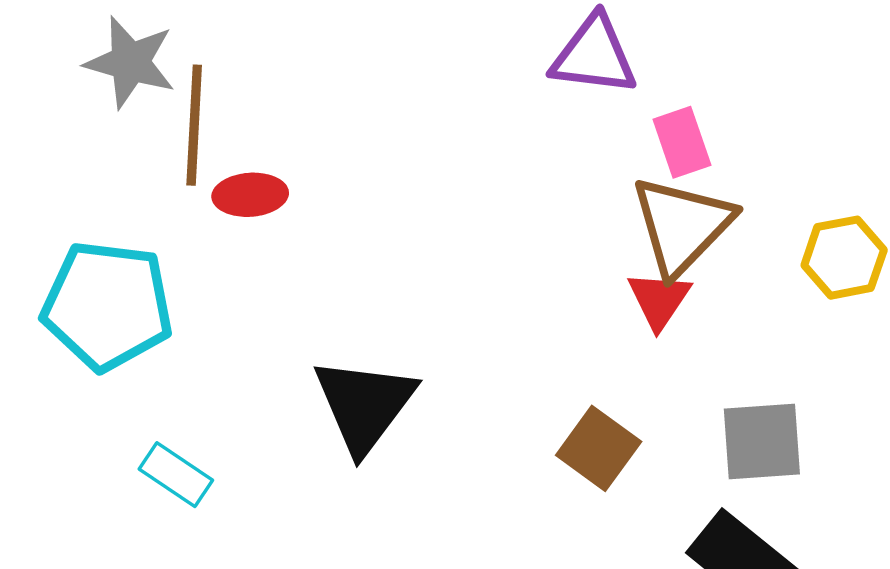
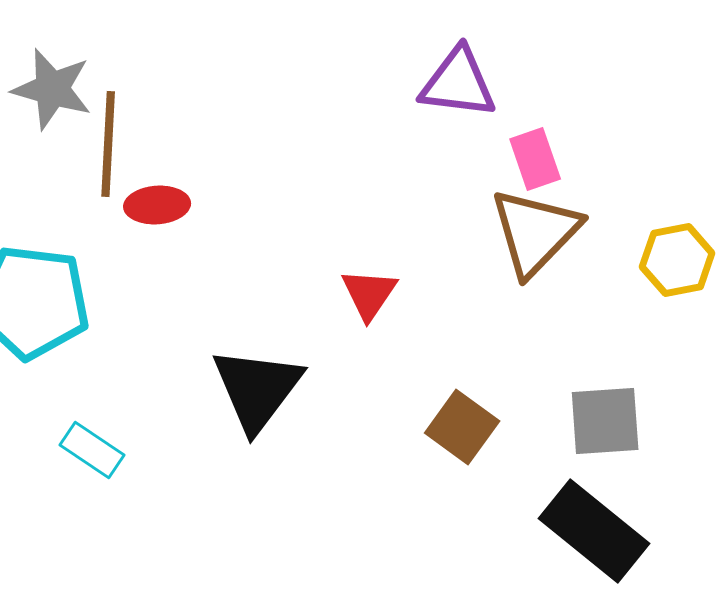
red triangle: (659, 300) -> (369, 294), moved

